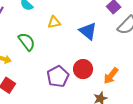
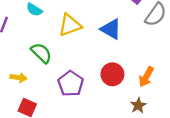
yellow triangle: (54, 22) -> (70, 25), size x1.5
purple pentagon: (58, 76) -> (71, 84), moved

